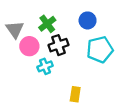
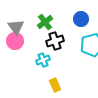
pink circle: (29, 46) -> (15, 41), moved
yellow rectangle: (75, 94) -> (55, 85), moved, turned -32

